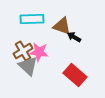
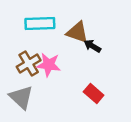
gray triangle: (28, 66) -> (21, 97), moved
red rectangle: (75, 75) -> (94, 93), size x0.7

